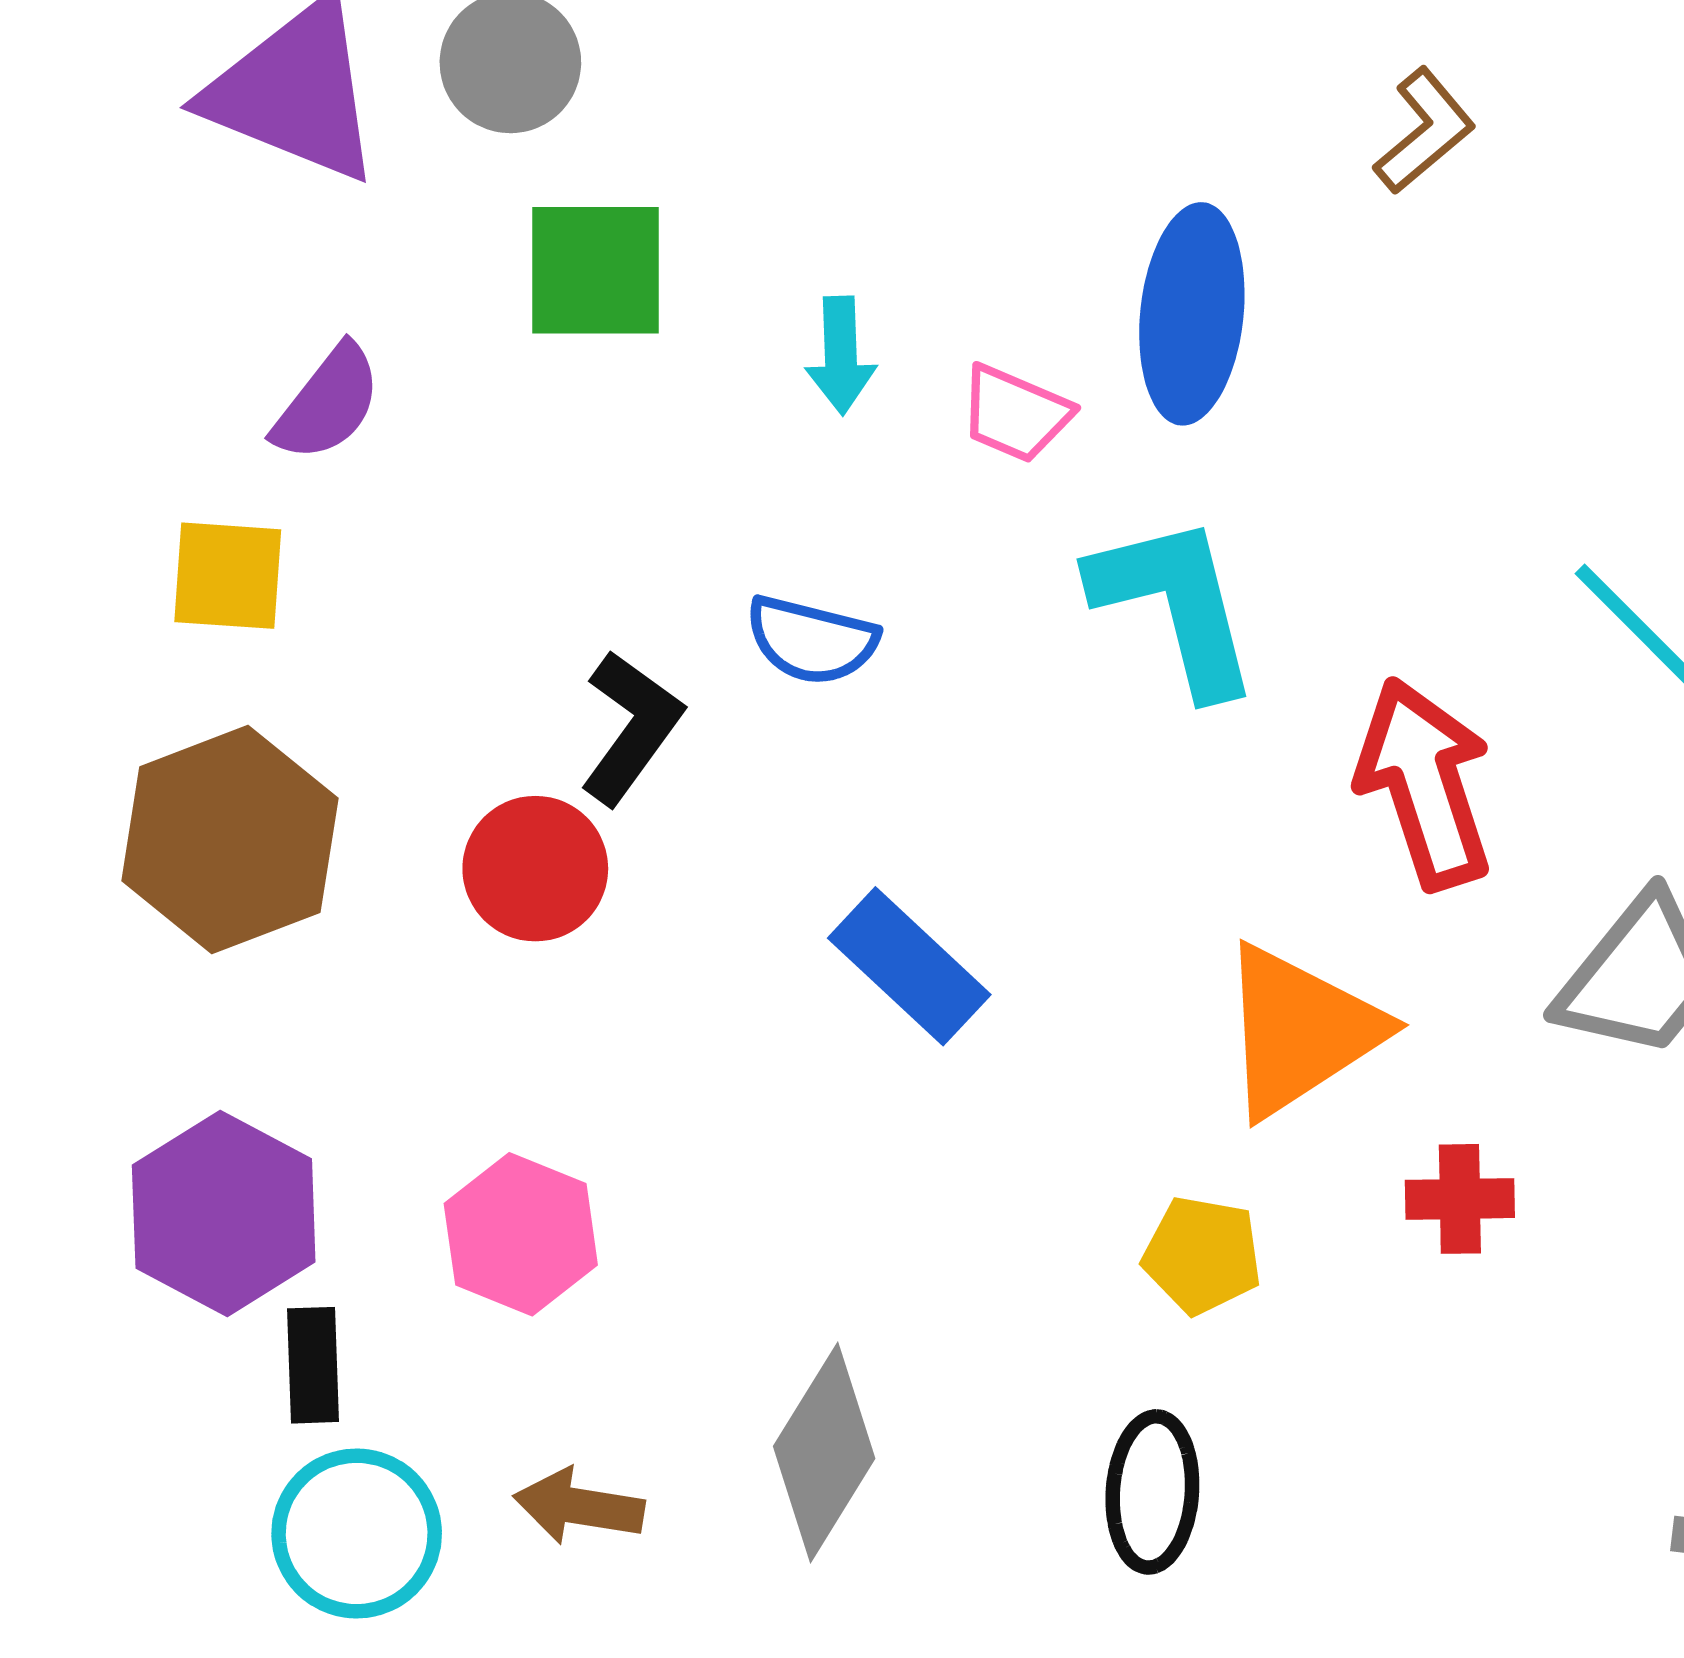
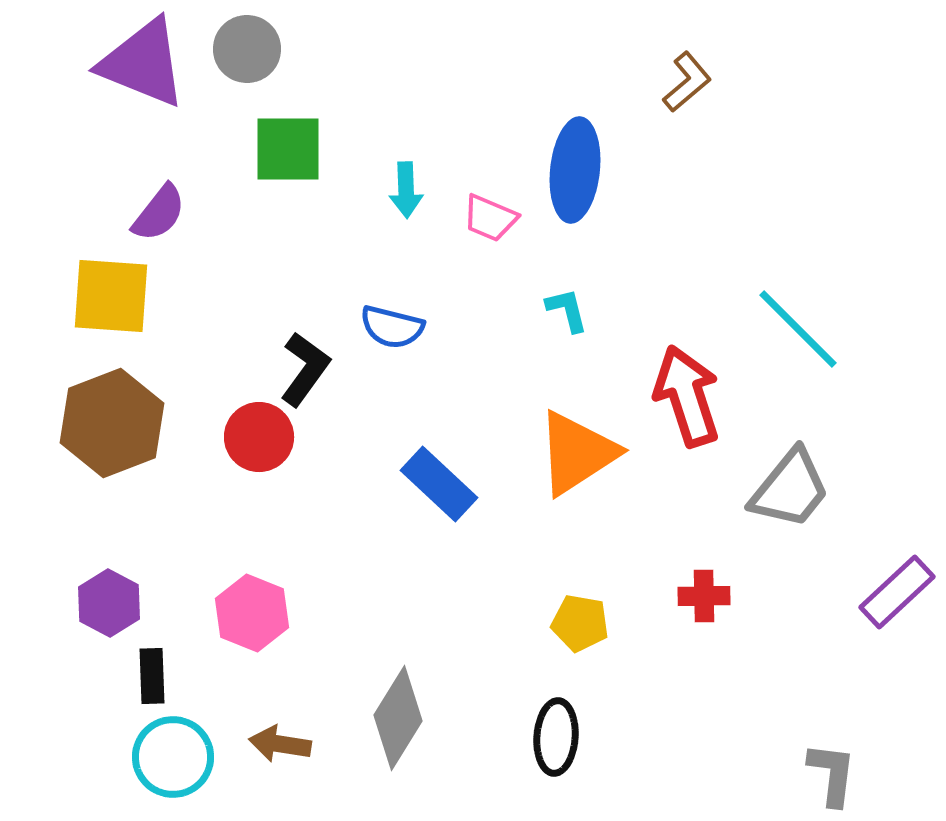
yellow square: (228, 576) -> (111, 296), size x1.4
cyan L-shape: (1175, 605) -> (567, 310), size x0.5
orange triangle: (1300, 1031) -> (577, 453), moved
purple hexagon: (224, 1214) -> (109, 603), size x0.7

